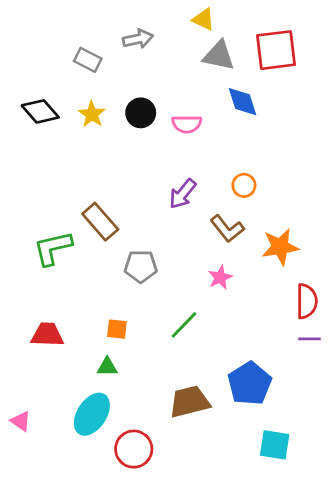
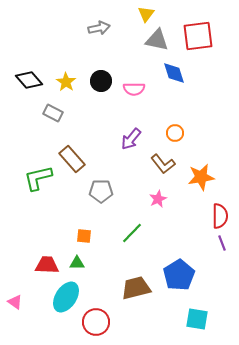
yellow triangle: (203, 19) -> (146, 14), turned 42
gray rectangle: (88, 60) -> (53, 113), moved
red trapezoid: (47, 335) -> (47, 265), moved
purple line: (309, 339) -> (222, 243), turned 70

